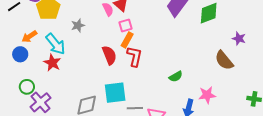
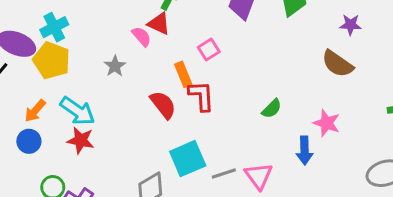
gray star: (78, 25) -> (115, 66), moved
pink square: (126, 25) -> (209, 50), moved
orange rectangle: (127, 40) -> (183, 74), turned -35
pink star: (207, 95) -> (327, 123), turned -30

